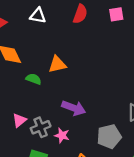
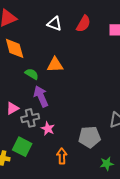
white triangle: (38, 16) -> (54, 24), moved
purple arrow: (74, 108) -> (41, 96), moved, turned -145

